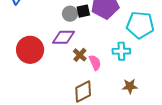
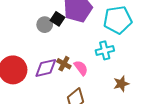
black square: (83, 11) -> (57, 19), turned -32
purple diamond: (64, 37) -> (46, 68), moved

